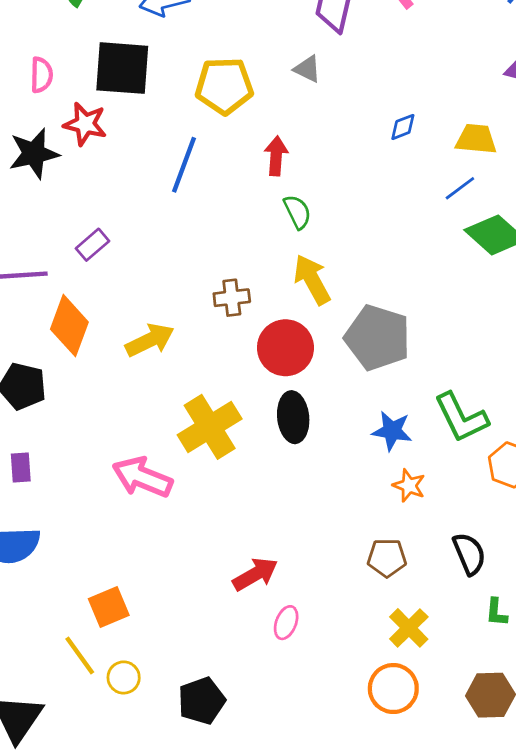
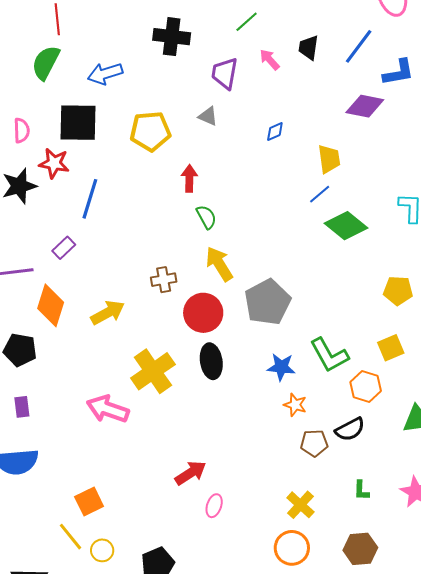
blue diamond: (403, 127) -> (275, 131), moved
yellow trapezoid: (476, 139) -> (329, 159), turned 80
blue line: (184, 165) -> (90, 199), moved
gray pentagon: (378, 338) -> (267, 302), turned 30
black semicircle: (469, 554) -> (350, 429), moved, turned 88
brown pentagon: (387, 558) -> (314, 443), moved

